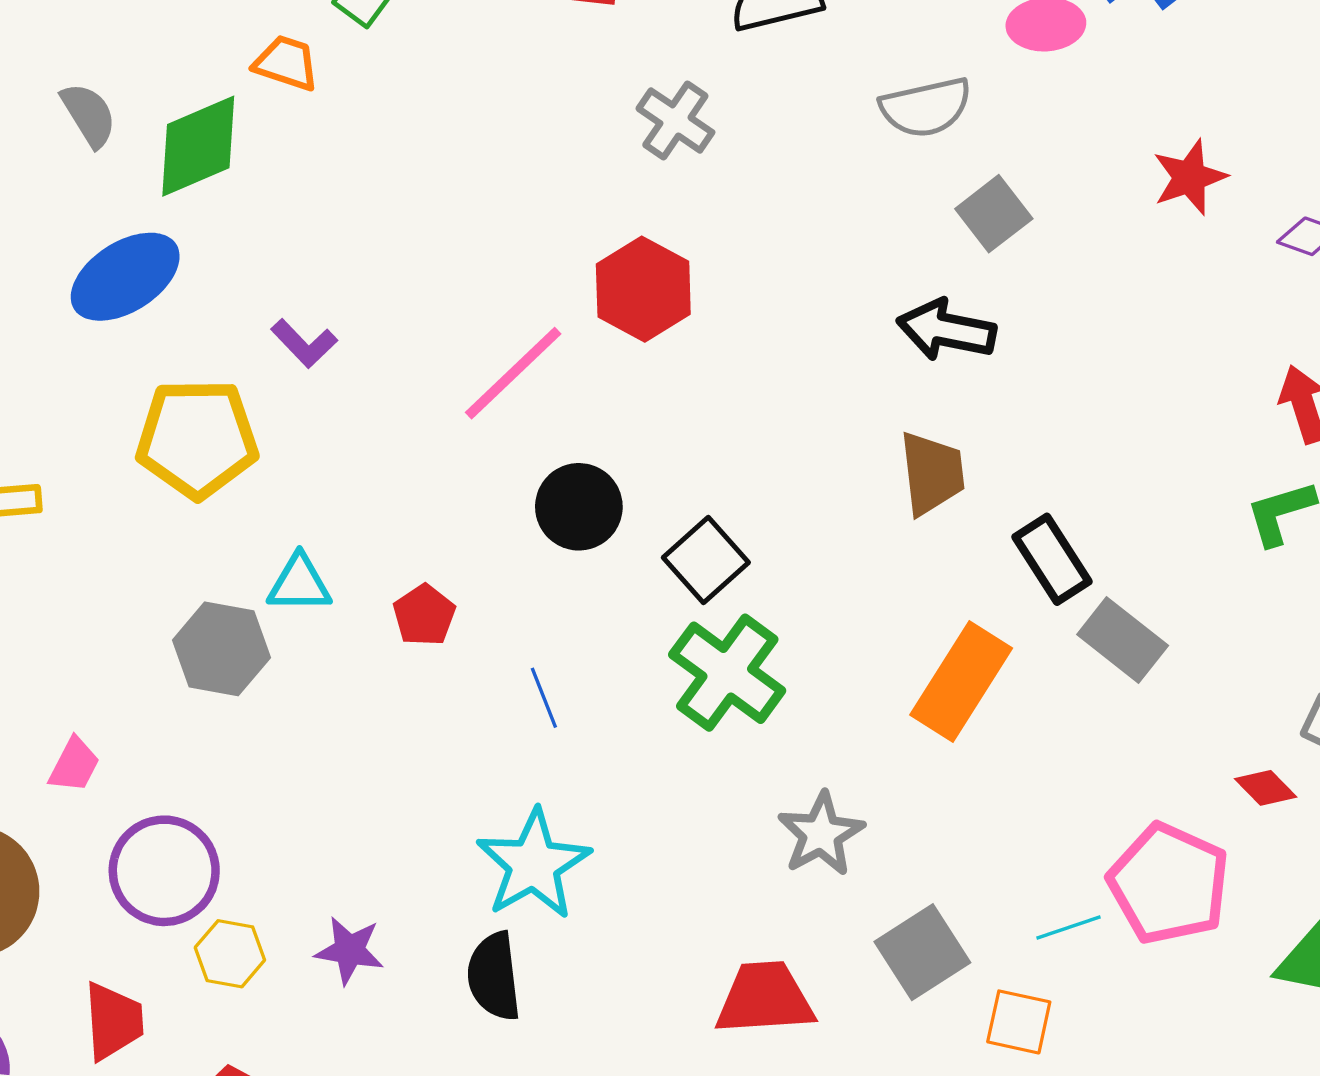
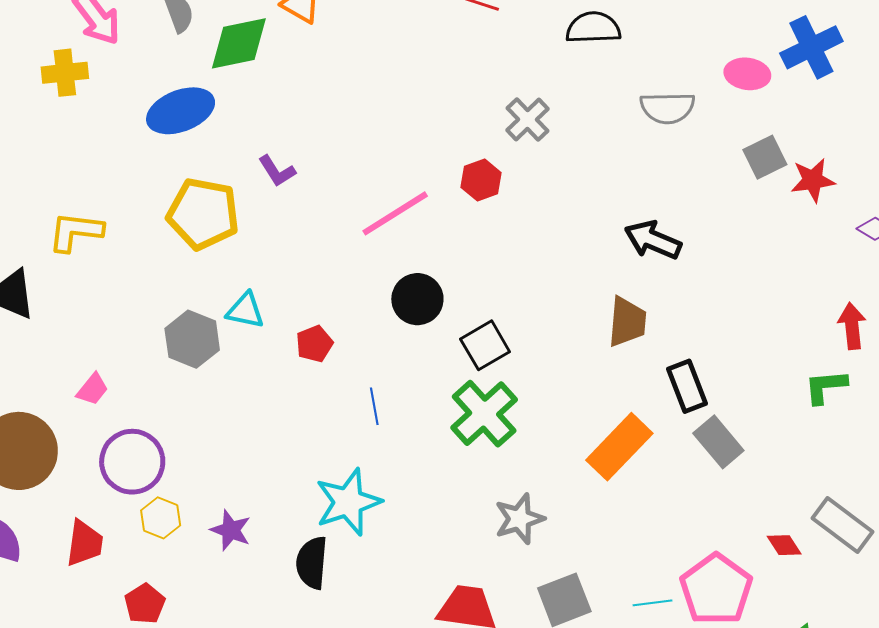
gray cross: (675, 120) -> (528, 120), moved
gray square: (994, 214) -> (765, 157), moved
red hexagon: (643, 289) -> (481, 180), size x0.7

